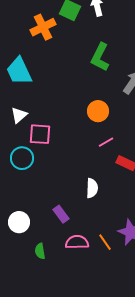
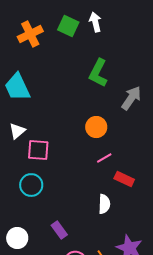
orange cross: (43, 27) -> (30, 34), moved
cyan circle: (22, 158) -> (31, 185), moved
white semicircle: (92, 188) -> (104, 204), moved

